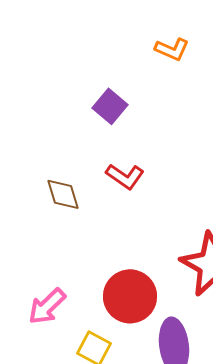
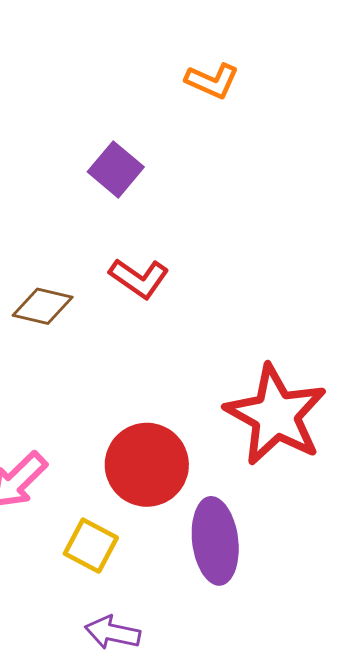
brown diamond: (63, 194) -> (43, 306), turned -60

